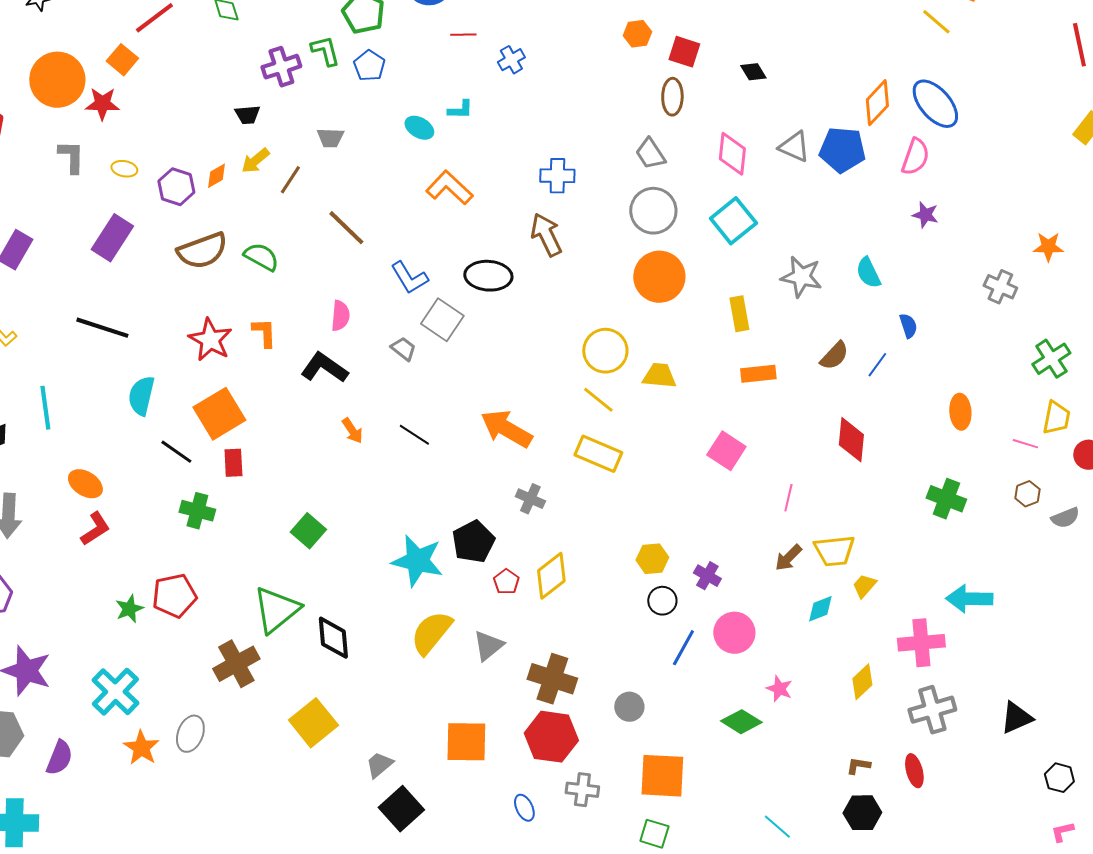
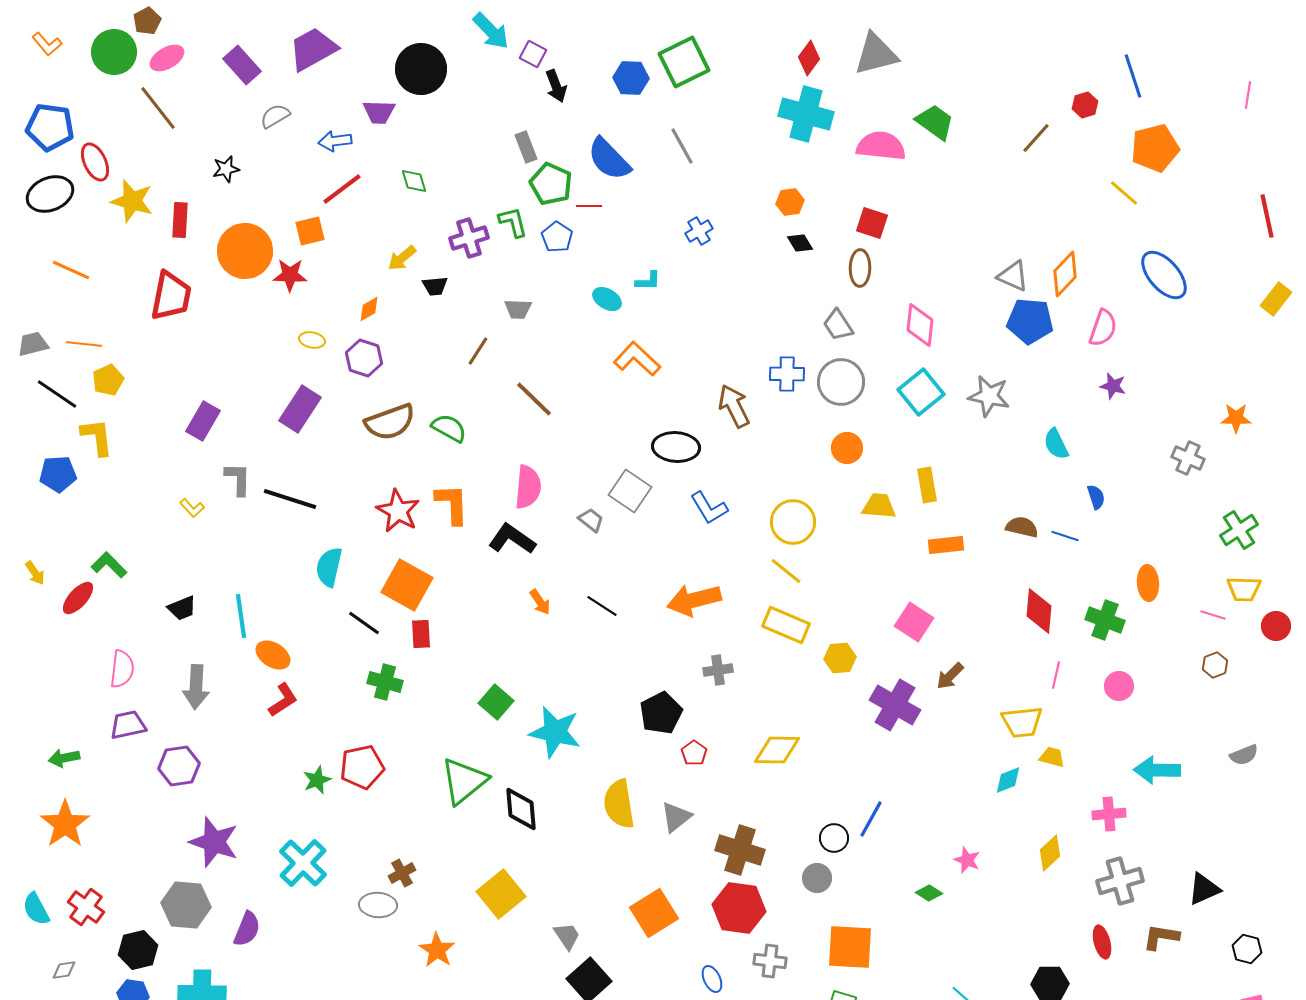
orange hexagon: (637, 34) -> (790, 202), moved
red line: (463, 35) -> (589, 206), moved
orange square: (122, 60) -> (310, 231), turned 36
black diamond: (753, 72) -> (800, 243), moved
blue ellipse: (935, 104) -> (1164, 275), moved
gray triangle: (794, 147) -> (1013, 276), moved
gray L-shape: (71, 157) -> (238, 479), moved
yellow arrow: (255, 161) -> (402, 258), moved
orange diamond: (216, 176) -> (369, 309), moved
blue cross: (557, 176) -> (787, 374), moved
orange circle: (659, 277) -> (847, 448), size x0.6
gray star: (801, 277) -> (989, 396), moved
blue L-shape: (409, 278) -> (709, 508), moved
pink semicircle: (340, 316) -> (528, 487), size x1.4
orange L-shape: (264, 333) -> (452, 504), size x1.4
brown semicircle: (834, 356) -> (1022, 527), turned -120
blue line: (877, 365) -> (1065, 536), turned 72
yellow trapezoid: (659, 376) -> (879, 506), moved
cyan line: (45, 408) -> (241, 616), moved
orange square: (219, 414) -> (407, 585), turned -30
yellow trapezoid: (1056, 418) -> (1244, 589), turned 81
orange arrow: (506, 429) -> (694, 600), turned -44
pink line: (788, 498) -> (1056, 675), moved
gray cross: (530, 499) -> (718, 670), turned -32
green cross: (946, 499) -> (1105, 620), moved
gray semicircle: (1065, 518) -> (1244, 755), moved
brown arrow: (788, 558) -> (950, 676), moved
yellow hexagon: (652, 559) -> (840, 658), moved
cyan star: (417, 561) -> (555, 732), moved
yellow diamond: (551, 576) -> (777, 750), moved, turned 39
purple cross: (707, 576) -> (895, 705), moved, size x1.8
yellow trapezoid: (864, 586) -> (1052, 757), turned 64
black circle: (662, 601) -> (834, 838), moved
yellow semicircle: (431, 633) -> (619, 804), turned -48
pink circle: (734, 633) -> (1119, 686), moved, size x0.7
pink cross: (921, 643) -> (1109, 814), size x0.7
brown cross: (236, 664) -> (402, 873), moved, size x0.6
green diamond: (741, 722) -> (929, 893), size x0.7
gray ellipse: (190, 734) -> (378, 905), turned 72
orange square: (466, 742) -> (654, 913), turned -33
orange star: (141, 748) -> (437, 950), moved
gray trapezoid: (379, 765) -> (567, 936), turned 96
brown L-shape: (858, 766) -> (1161, 937), moved, size x1.5

